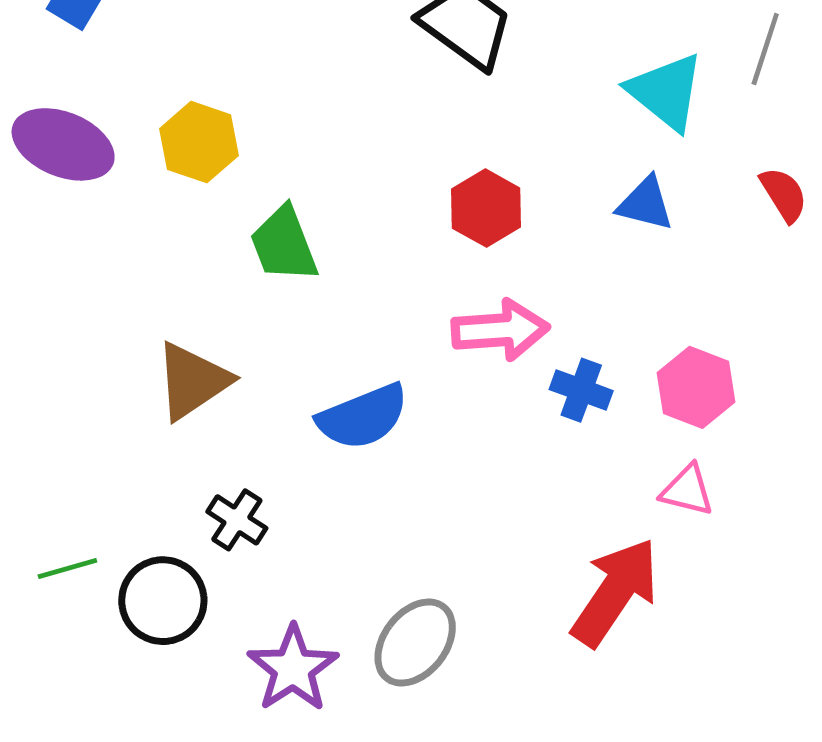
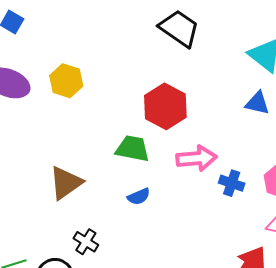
red hexagon: (486, 208) -> (165, 106), moved, size x1.4
green trapezoid: (284, 244) -> (133, 149), moved, turned 123
blue semicircle: (363, 417) -> (139, 197), size x0.6

